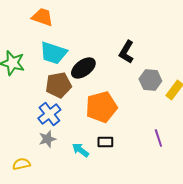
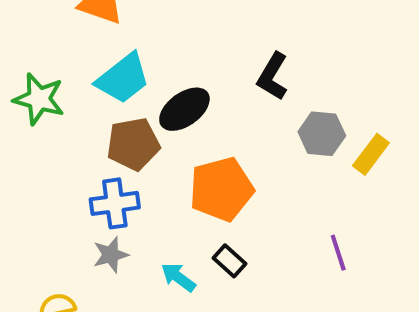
cyan trapezoid: (53, 53) -> (123, 78), turned -56
blue cross: (49, 114) -> (115, 203), turned 30
black rectangle: (105, 142) -> (230, 261), turned 42

